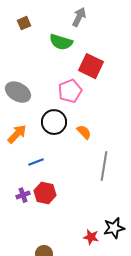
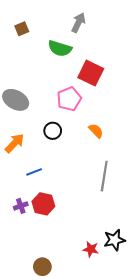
black circle: (54, 122) -> (53, 131), size x0.7
orange semicircle: (84, 132) -> (96, 131), moved

